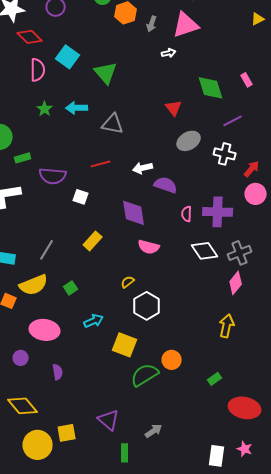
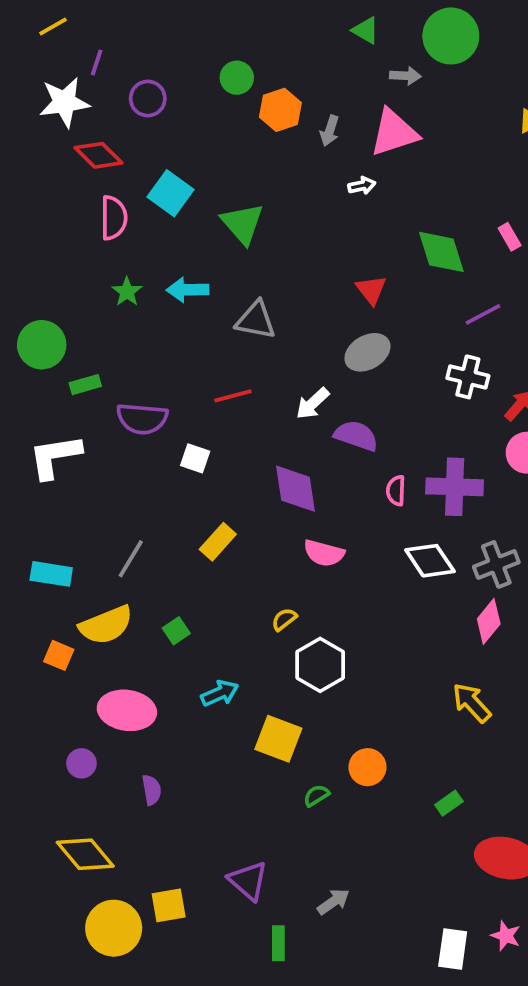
gray ellipse: (189, 141) -> (367, 352), moved
white arrow: (143, 168) -> (313, 403), turned -30
yellow arrow: (227, 326) -> (472, 703), turned -55
green semicircle: (145, 375) -> (316, 796), size x0.5

